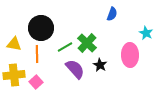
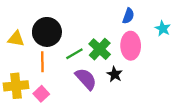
cyan star: (146, 33) -> (163, 28), moved
yellow triangle: (14, 44) -> (16, 39), moved
pink ellipse: (130, 55) -> (131, 46), moved

